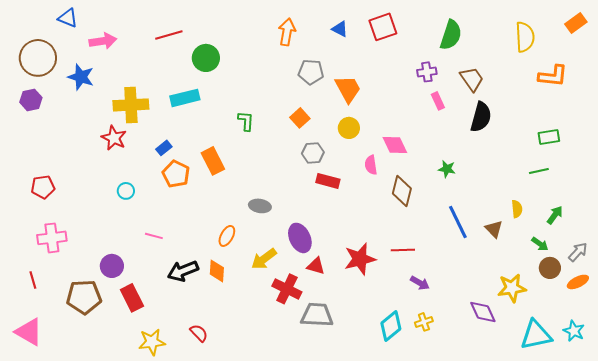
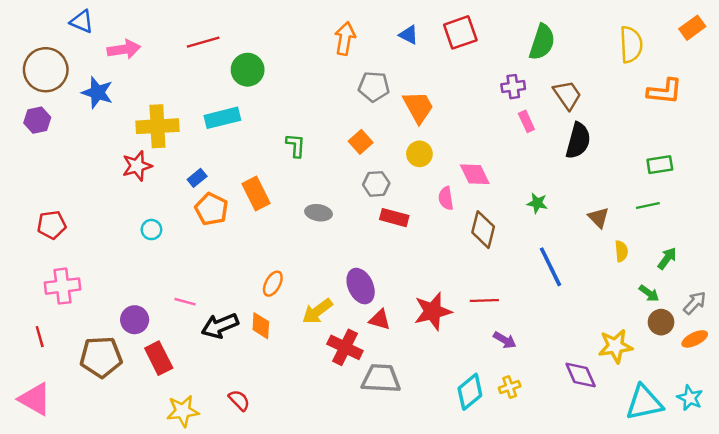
red star: (114, 138) -> (137, 166), turned 30
gray ellipse: (260, 206) -> (319, 213), moved
brown triangle: (494, 229) -> (599, 218), moved
pink line: (154, 236) -> (185, 302), moved

